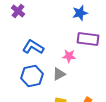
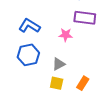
gray triangle: (59, 74) -> (59, 64), moved

